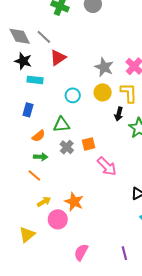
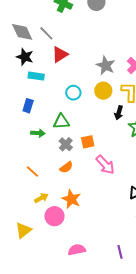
orange semicircle: (39, 136) -> (66, 167), moved
green arrow: (41, 157) -> (38, 133), moved
pink semicircle: (81, 252) -> (77, 250), turned 48

